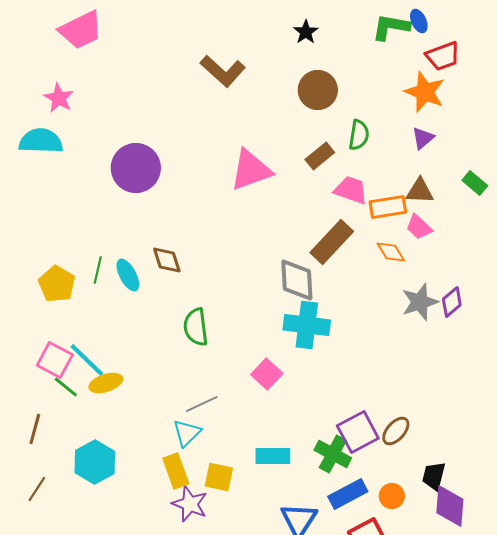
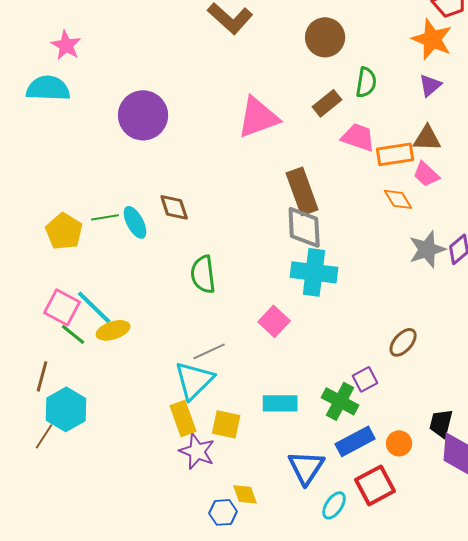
brown rectangle: (332, 242) -> (302, 191), moved, turned -63
green line: (98, 270) -> (105, 217), turned 68
brown ellipse: (396, 431) -> (403, 342), moved
purple square: (358, 432) -> (365, 379), size x0.6
cyan triangle: (187, 433) -> (194, 380), size x1.4
cyan hexagon: (95, 462) -> (66, 409), moved

